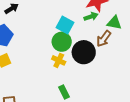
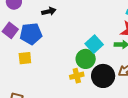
yellow cross: (59, 60) -> (77, 76), turned 32

